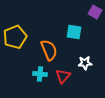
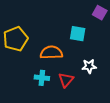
orange semicircle: (49, 50) -> (51, 53), turned -70

